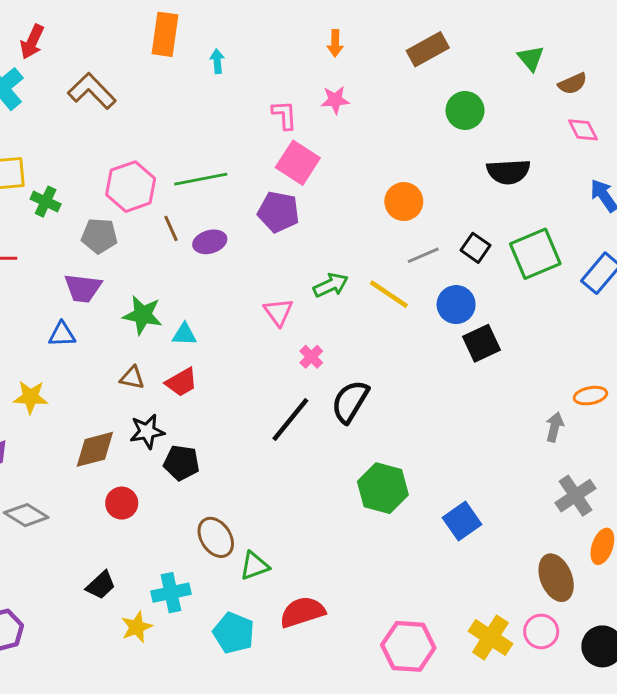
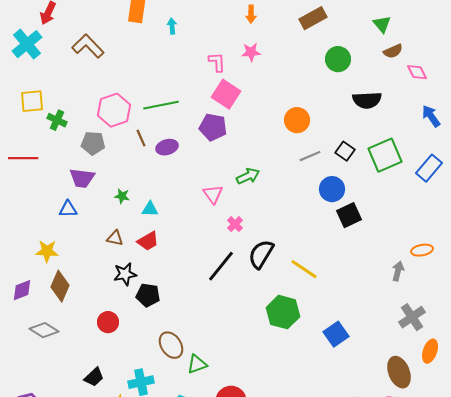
brown semicircle: (573, 84) -> (393, 51), moved
yellow line: (389, 294) -> (304, 269), moved
green star: (143, 315) -> (122, 196), size x0.6
brown diamond: (95, 449) -> (60, 286), moved, turned -52

